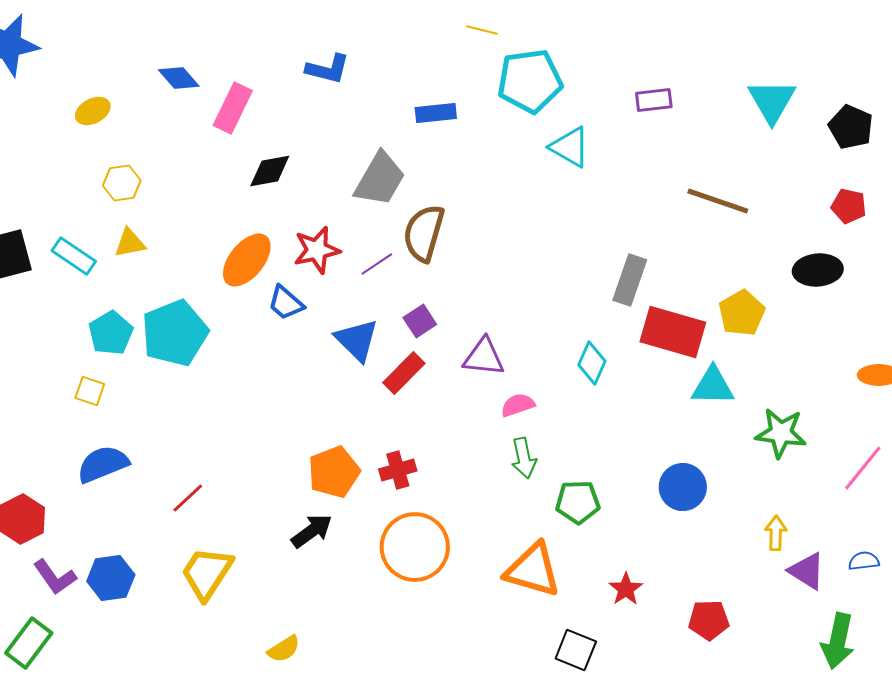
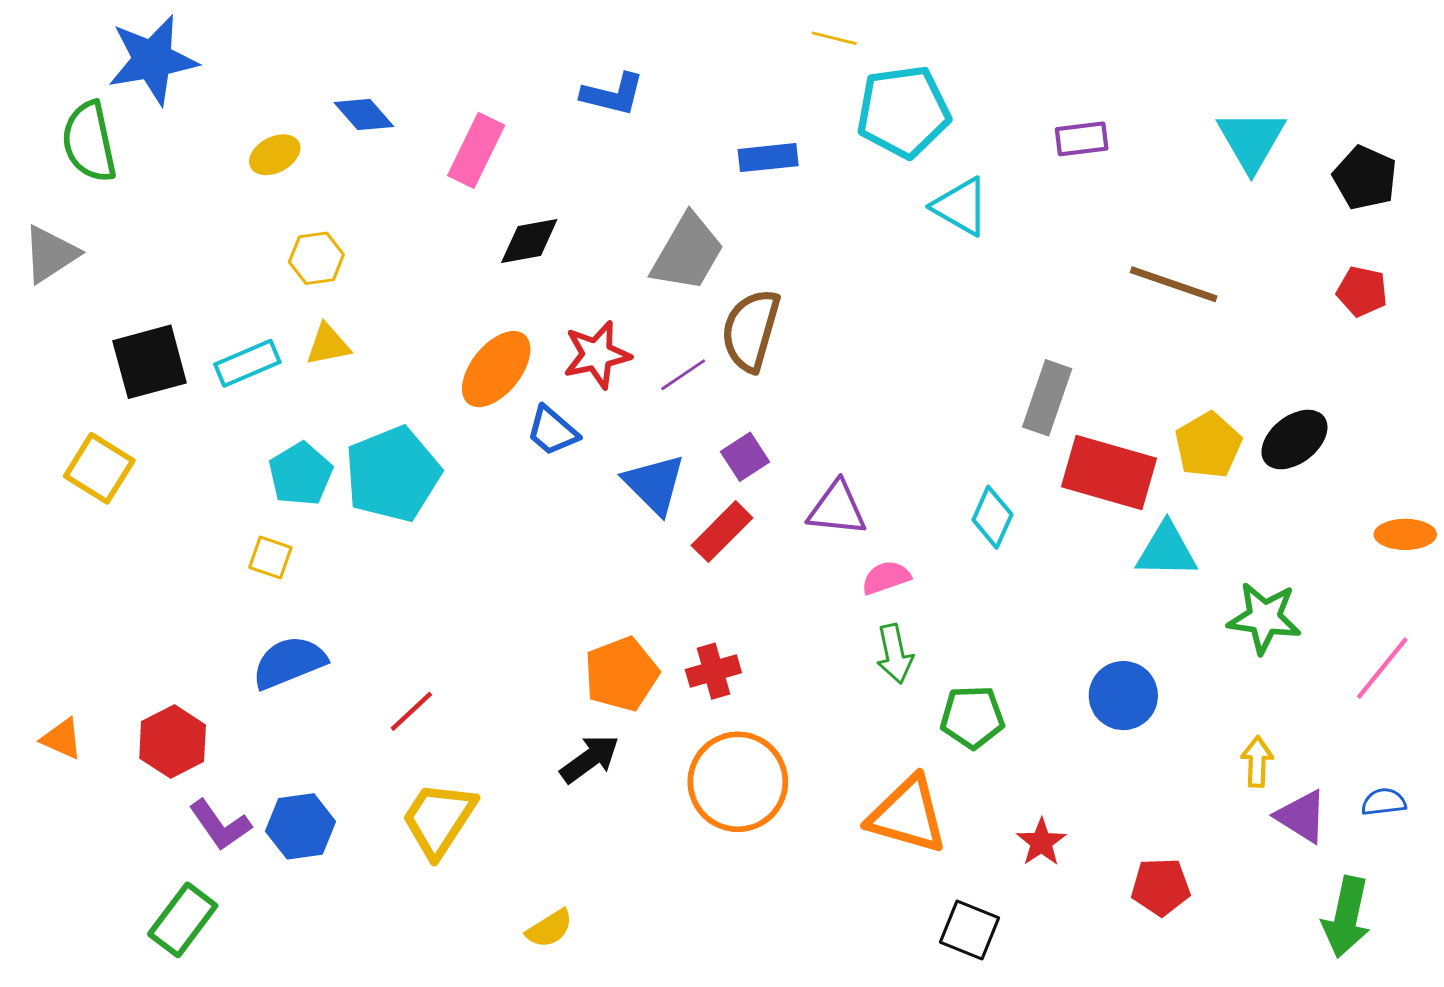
blue diamond: (179, 78) -> (364, 114), moved
cyan rectangle: (74, 256) -> (247, 363), turned -57
black ellipse: (818, 270) -> (1294, 440), moved, turned -33

